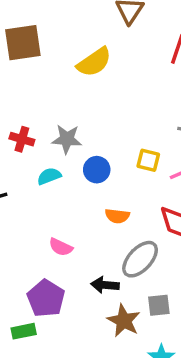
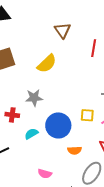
gray star: (67, 139) -> (34, 98), moved
blue circle: (97, 170) -> (58, 125), size x1.6

